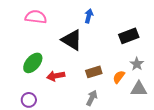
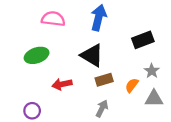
blue arrow: (89, 16) -> (99, 18), size x1.6
pink semicircle: (36, 17) -> (53, 19), moved
black triangle: (72, 40) -> (92, 55), moved
green ellipse: (33, 63) -> (37, 55), moved, turned 30

